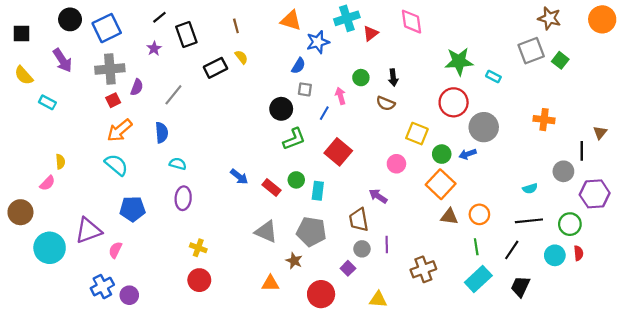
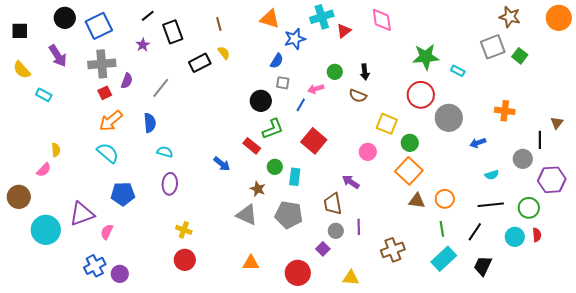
pink arrow: (340, 96) -> (316, 89), turned -91
blue arrow: (468, 154) -> (478, 143), moved
red rectangle: (271, 187) -> (252, 146), moved
brown star: (294, 261) -> (258, 189), moved

